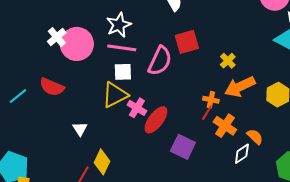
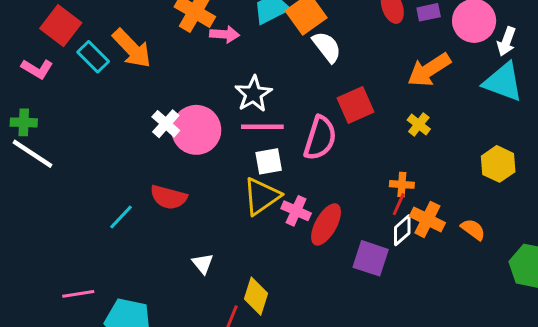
orange arrow: (240, 87) -> (429, 70), moved
white triangle: (80, 129) -> (203, 264), moved
white diamond: (242, 154) -> (402, 230), moved

